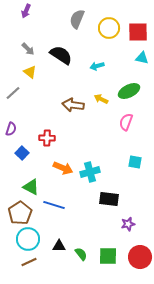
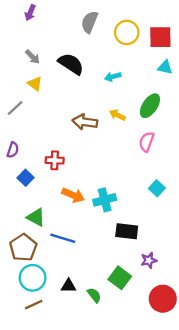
green ellipse: (129, 91) -> (150, 106), turned -30
cyan square: (135, 162) -> (157, 188), turned 32
green square: (108, 256) -> (120, 278), moved, turned 36

